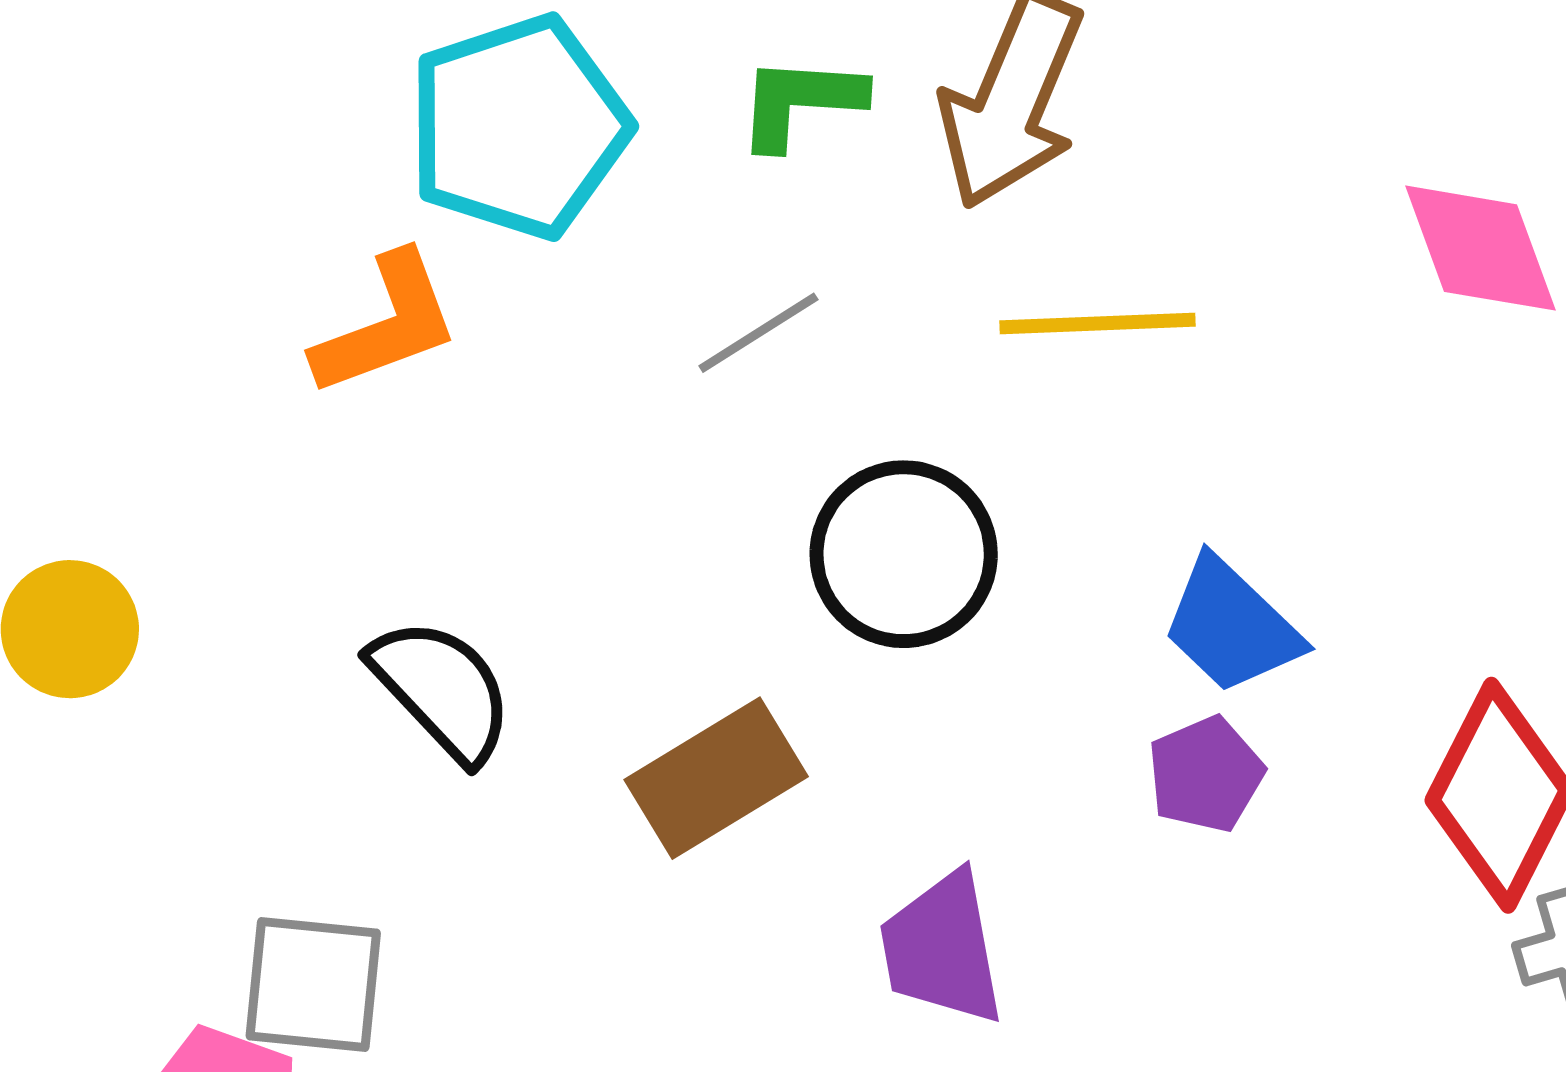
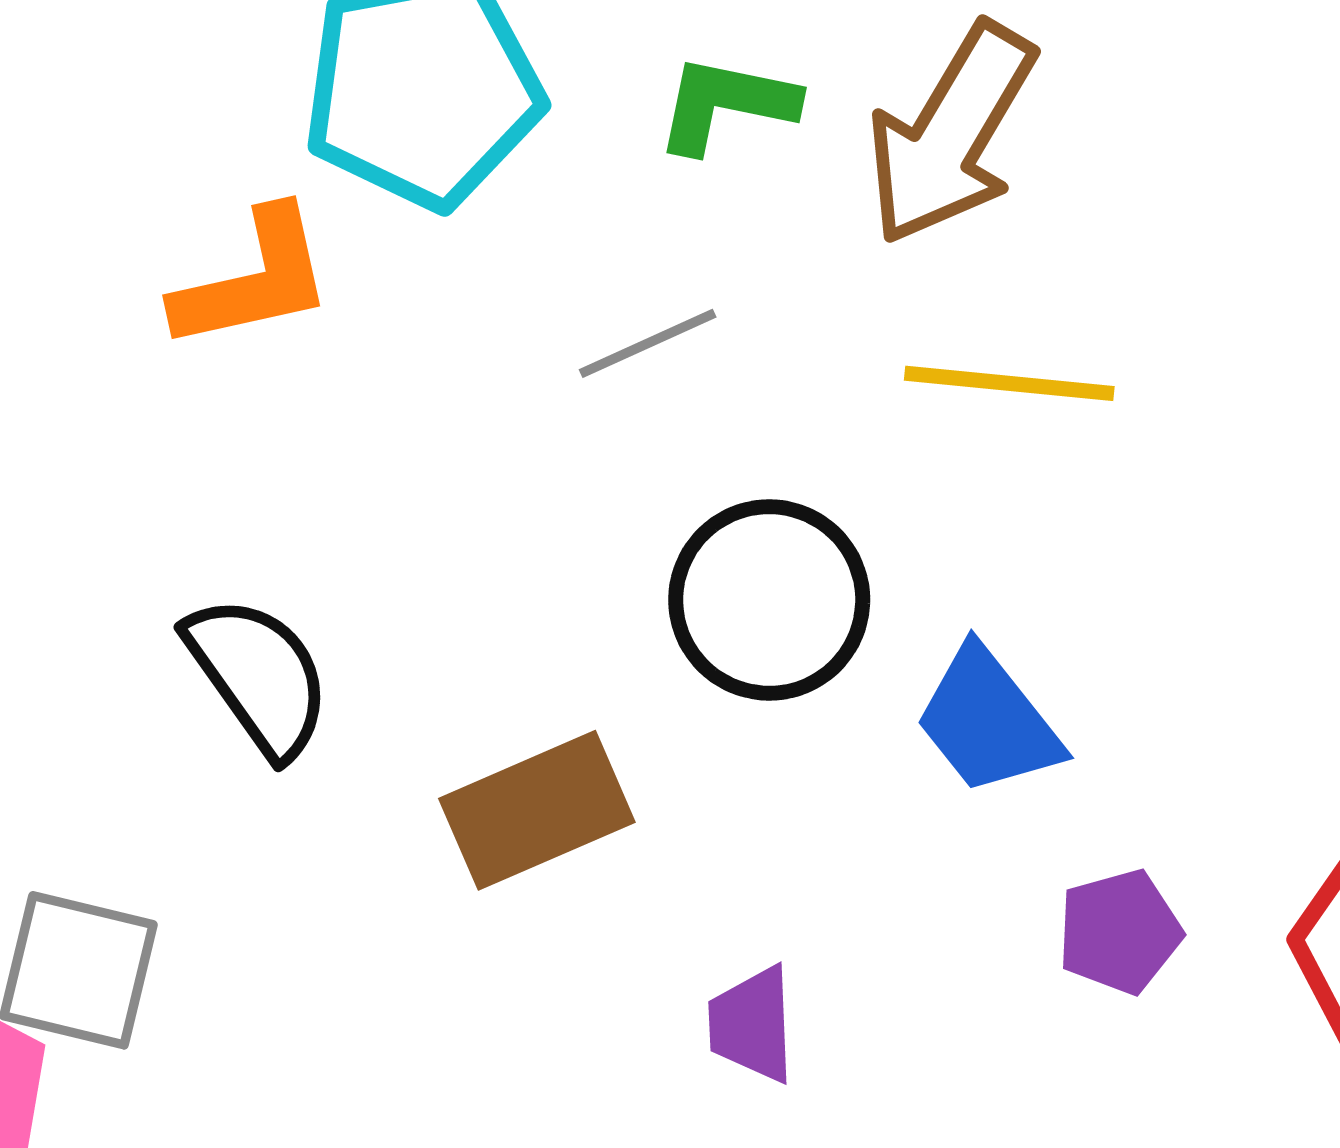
blue trapezoid: (1231, 626) -> (988, 721), moved
purple pentagon: (1206, 774) -> (1119, 932), moved
purple trapezoid: (942, 948) -> (752, 1024), size x0.7

